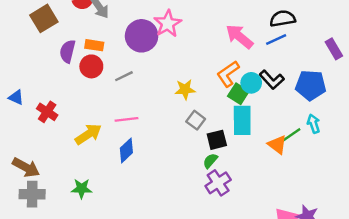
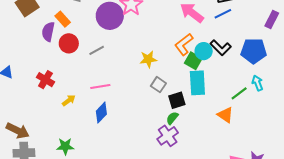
orange rectangle: (94, 45) -> (63, 19), moved, turned 42
purple rectangle: (334, 49) -> (272, 19), turned 60
red cross: (47, 112) -> (45, 80), moved
yellow arrow: (88, 134) -> (69, 100), size x0.6
orange triangle: (277, 145) -> (225, 115), moved
purple cross: (218, 183) -> (168, 136), moved

